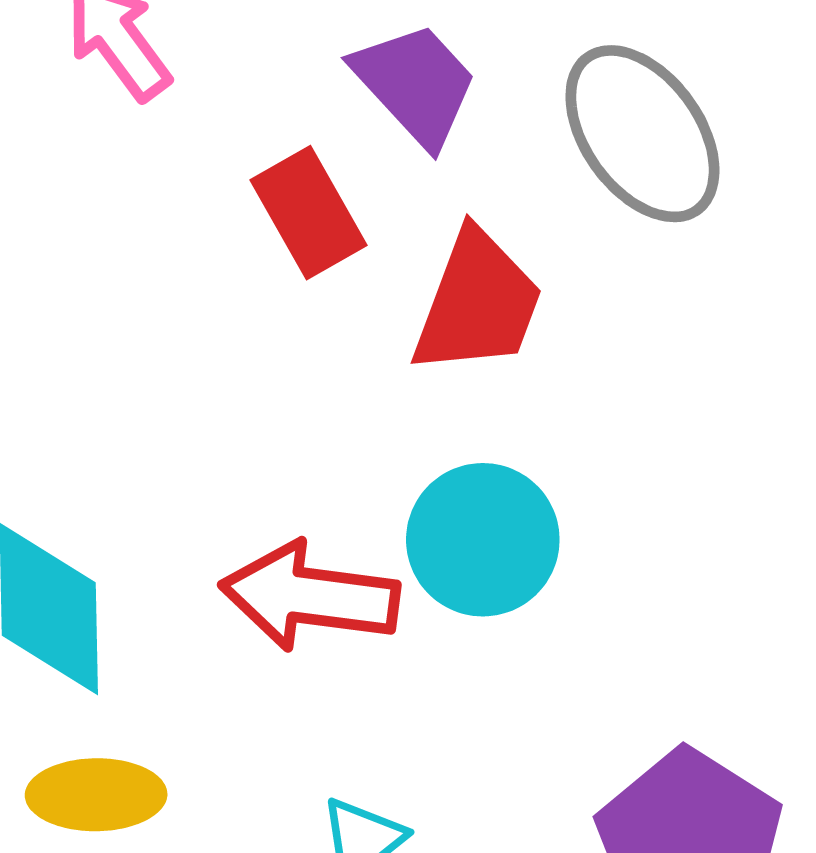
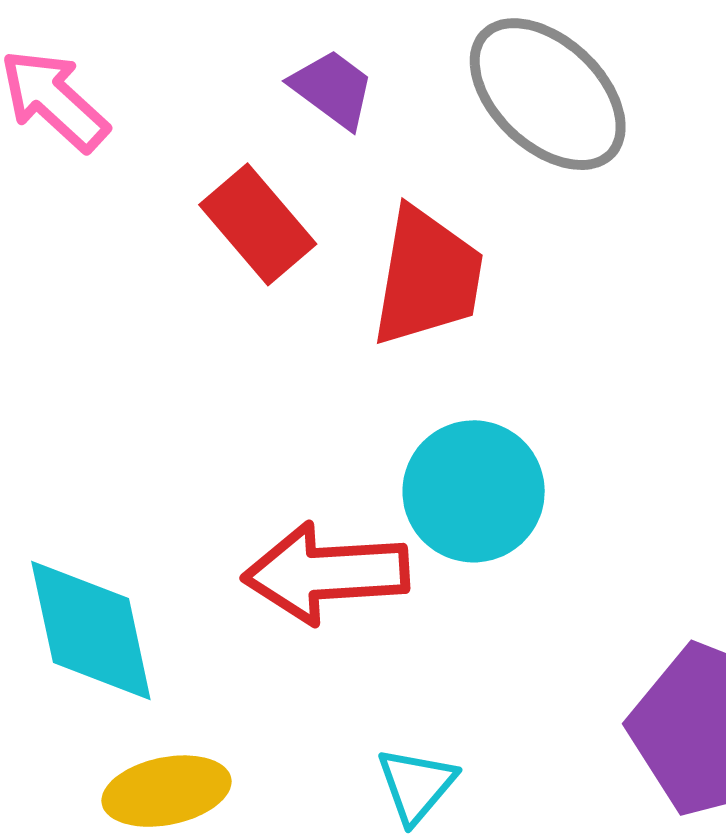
purple trapezoid: (415, 84) -> (333, 89), size x0.7

